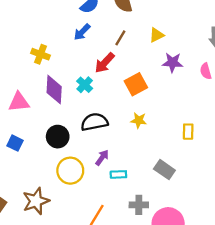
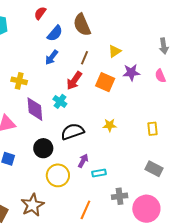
orange square: (136, 84) -> (105, 82), moved, turned -30
gray rectangle: (164, 170) -> (154, 169), moved

